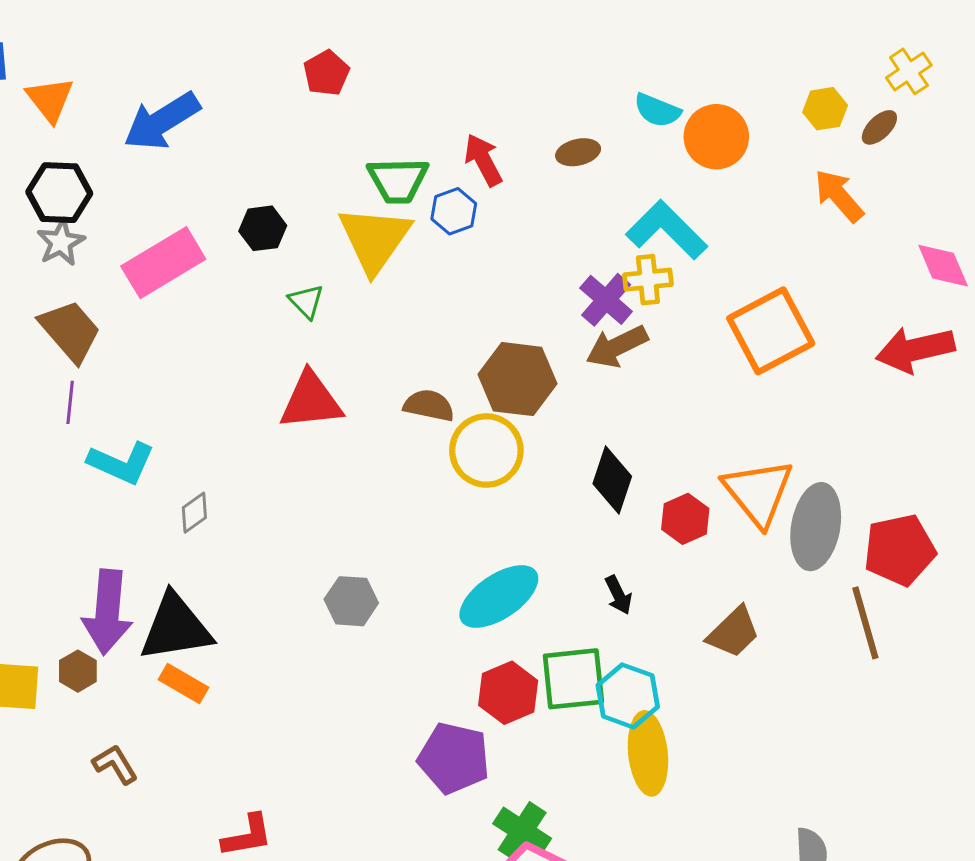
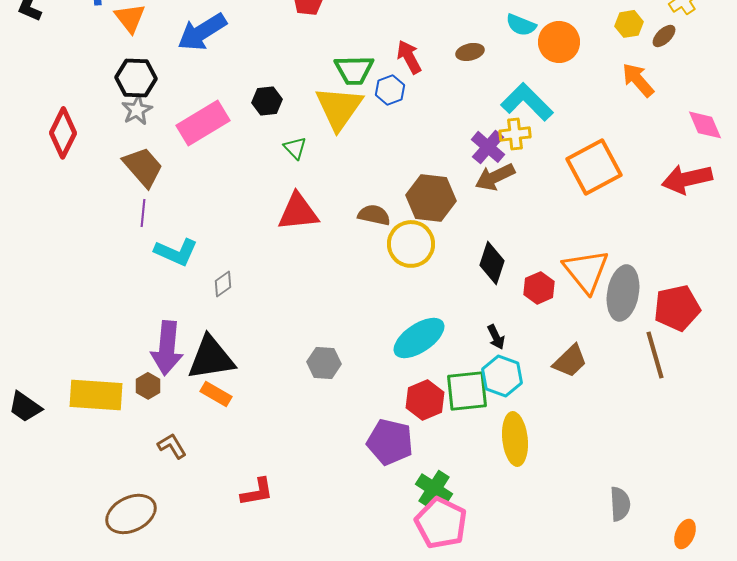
gray hexagon: (351, 601) -> (324, 363), moved
cyan hexagon: (628, 696) -> (502, 376), moved

